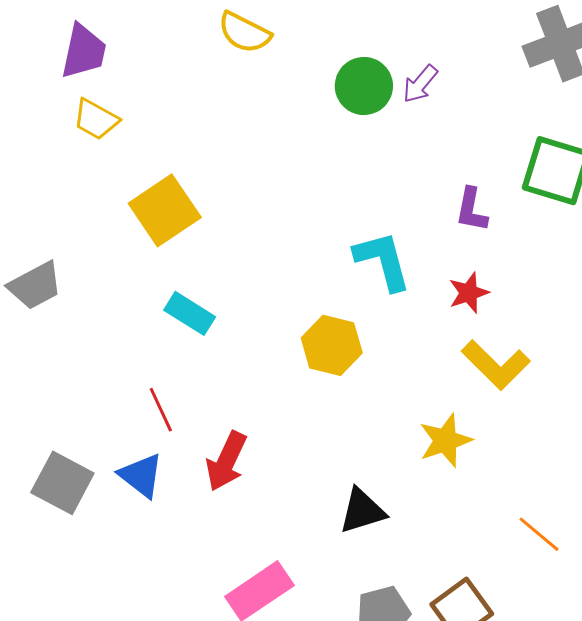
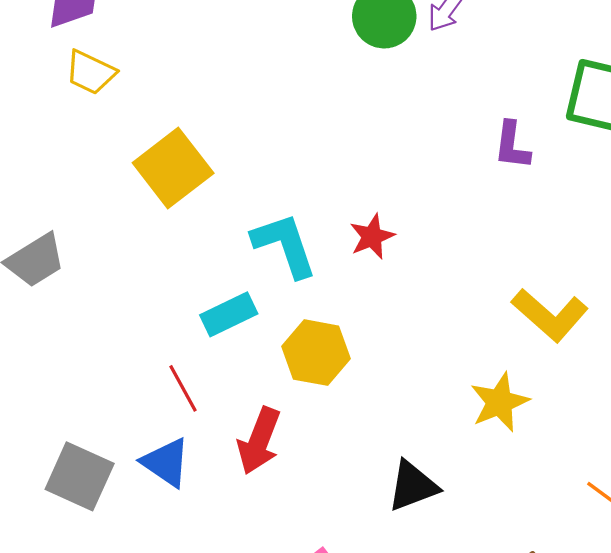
cyan L-shape: (383, 261) -> (284, 245), moved
red star: (469, 293) -> (372, 237), moved
cyan rectangle: (190, 313) -> (229, 314), moved, turned -54
yellow hexagon: (332, 345) -> (316, 353), moved

